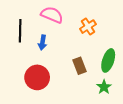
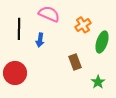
green ellipse: (108, 60) -> (102, 42), moved
red circle: (37, 77) -> (15, 73), moved

